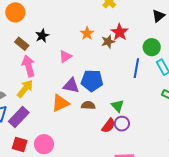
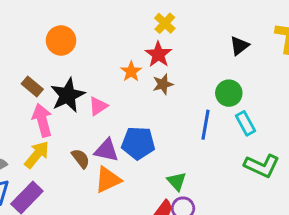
orange circle: (15, 12) -> (61, 40), moved
red star: (120, 32) -> (158, 54), moved
black star: (42, 36) -> (68, 95), moved, size x1.6
orange triangle: (60, 103) -> (108, 180), moved
brown semicircle: (88, 105) -> (81, 158), moved, turned 48

